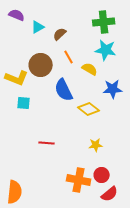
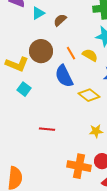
orange line: (69, 57) -> (71, 53), moved
cyan square: (24, 103) -> (24, 89), turned 32

